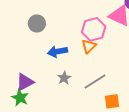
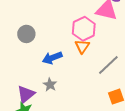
gray star: (64, 78) -> (50, 85), moved
gray line: (95, 82) -> (108, 65), moved

